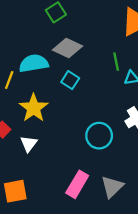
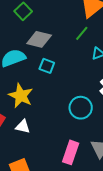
green line: (116, 62) -> (82, 33), moved, turned 63
white triangle: (29, 144) -> (23, 127), turned -42

